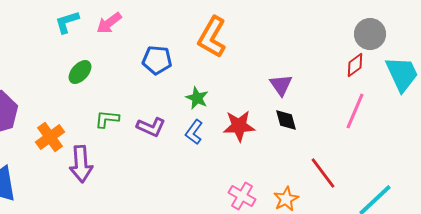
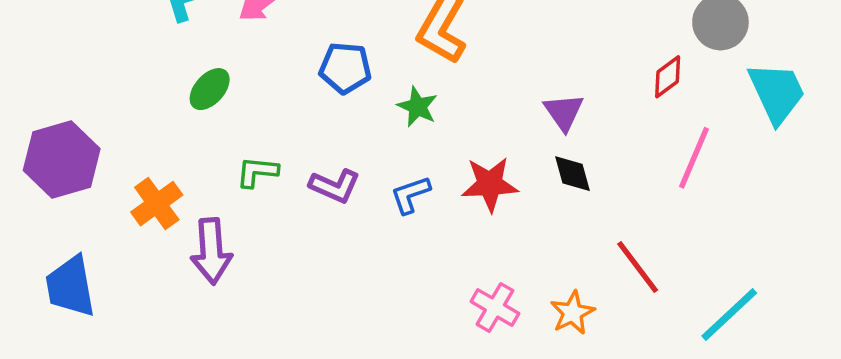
red diamond: (355, 65) -> (668, 77), moved
green star: (197, 98) -> (417, 107), moved
blue L-shape: (194, 132) -> (410, 195), turned 35

